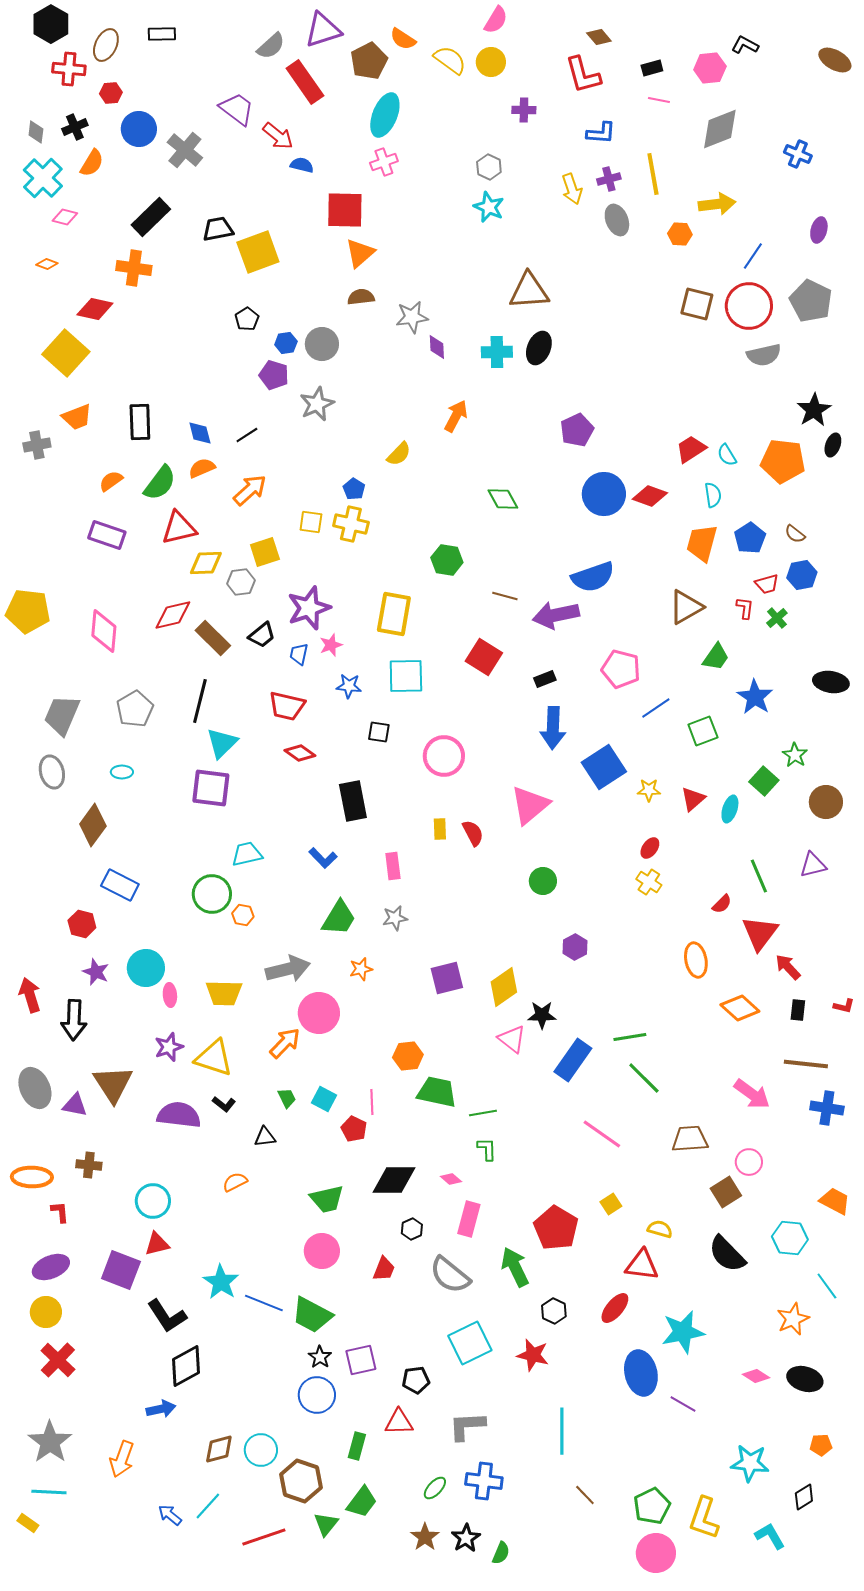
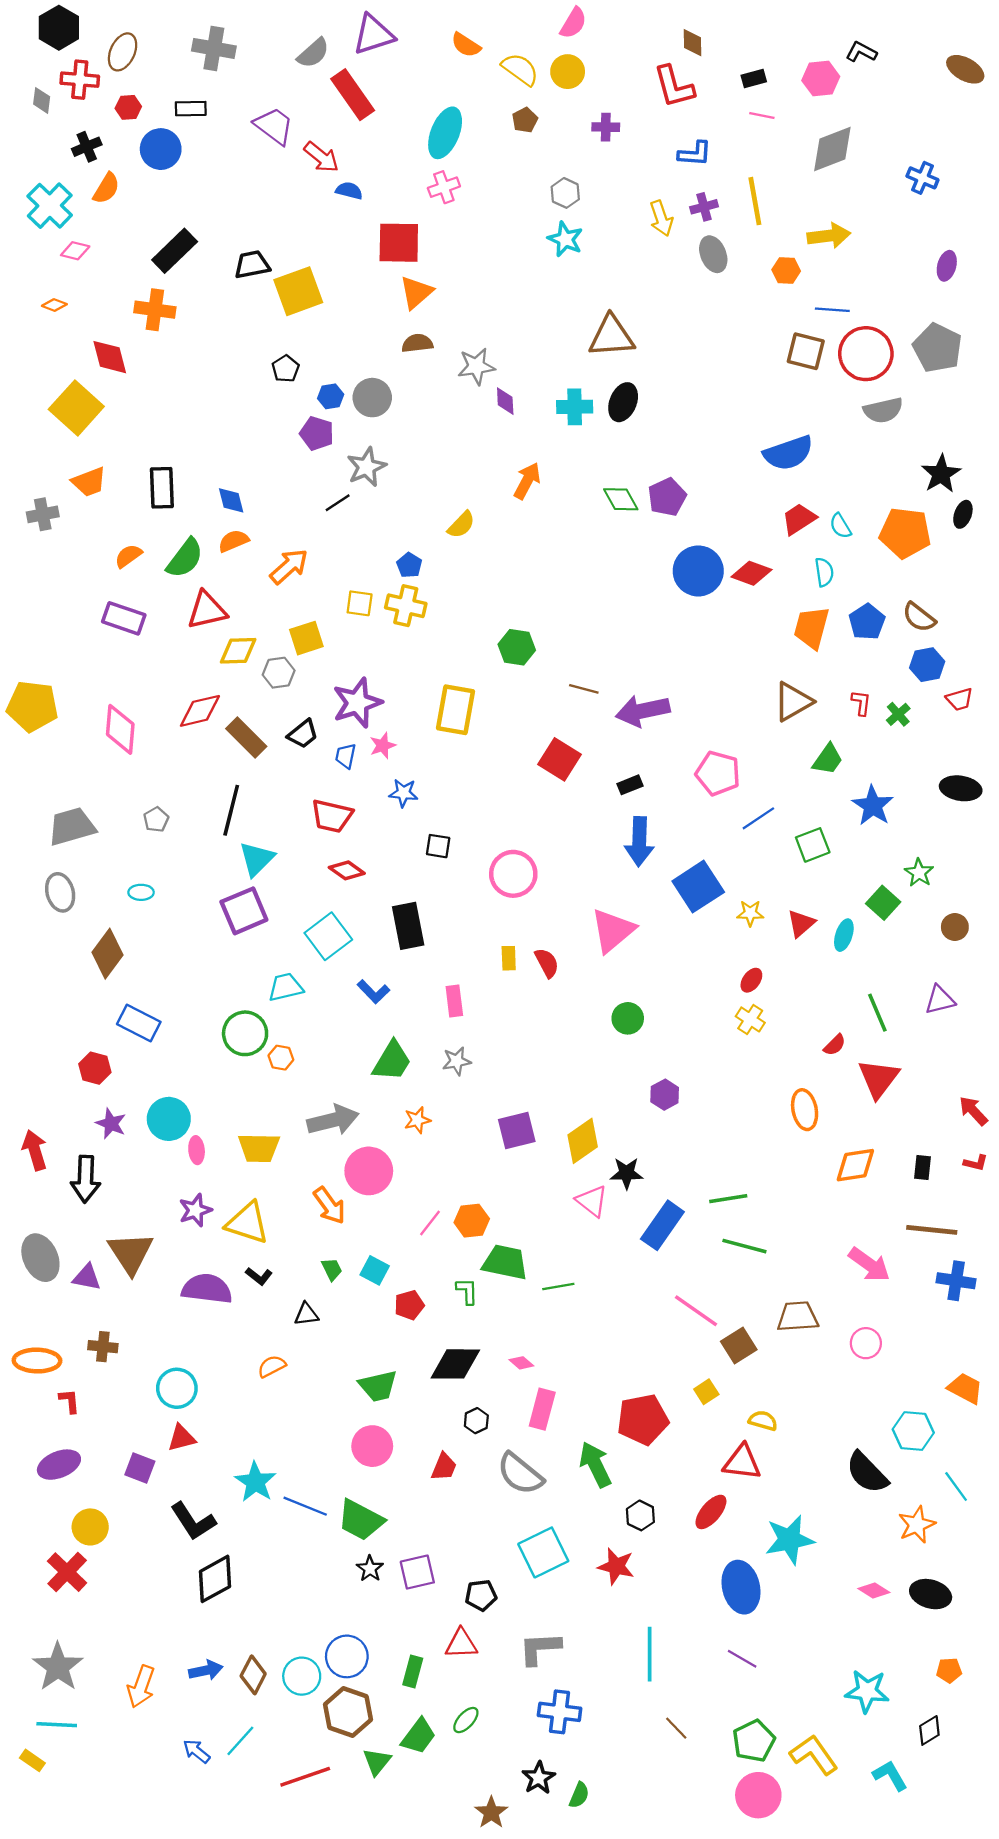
black rectangle: (162, 34) -> (191, 109), moved
brown diamond: (599, 37) -> (692, 43), turned 40
brown pentagon: (369, 61) -> (525, 120), moved, size x0.6
gray diamond: (36, 132) -> (42, 100), moved
gray cross: (185, 150) -> (214, 48), moved, turned -30
blue line: (753, 256) -> (832, 310), moved, turned 60
red diamond: (95, 309) -> (110, 357), turned 63
black line: (247, 435) -> (338, 503), moved
green diamond: (503, 499) -> (621, 499), moved
brown semicircle: (795, 534) -> (919, 617), size x1.4
blue semicircle: (593, 577) -> (788, 453), moved
red trapezoid: (767, 584) -> (959, 699), moved
cyan square: (406, 676) -> (328, 936), moved, turned -36
gray pentagon: (135, 709) -> (156, 820), size x0.6
gray trapezoid: (62, 715) -> (72, 826), turned 51
purple square: (211, 788) -> (244, 911), turned -30
brown circle: (826, 802) -> (955, 927), size x0.7
red arrow: (788, 967) -> (973, 1111), moved
orange diamond: (740, 1008) -> (855, 1165), turned -51
orange arrow: (285, 1043) -> (329, 1206), turned 100
green line: (644, 1078) -> (744, 1246), turned -30
pink line: (372, 1102) -> (430, 1223), moved, turned 40
red pentagon: (354, 1129) -> (409, 1305), turned 30
green L-shape: (487, 1149) -> (467, 1291), moved
brown square: (726, 1192) -> (739, 1345), moved
red pentagon: (556, 1228) -> (643, 1419), turned 30
black semicircle: (727, 1254) -> (867, 1473), moved
purple square: (121, 1270) -> (140, 1468), size x0.7
yellow circle: (46, 1312) -> (90, 1527), moved
blue circle: (317, 1395) -> (347, 1656), moved
purple line: (683, 1404) -> (742, 1659), moved
blue arrow: (161, 1409) -> (206, 1670), moved
brown diamond: (219, 1449) -> (253, 1675), turned -48
green ellipse: (435, 1488) -> (466, 1720), moved
yellow L-shape: (704, 1518) -> (814, 1755), turned 126
brown star: (425, 1537) -> (491, 1813), moved

